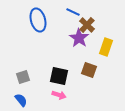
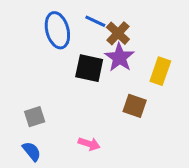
blue line: (73, 12) -> (95, 21), moved
brown cross: (87, 25) -> (118, 33), moved
black square: (59, 76) -> (89, 68), moved

